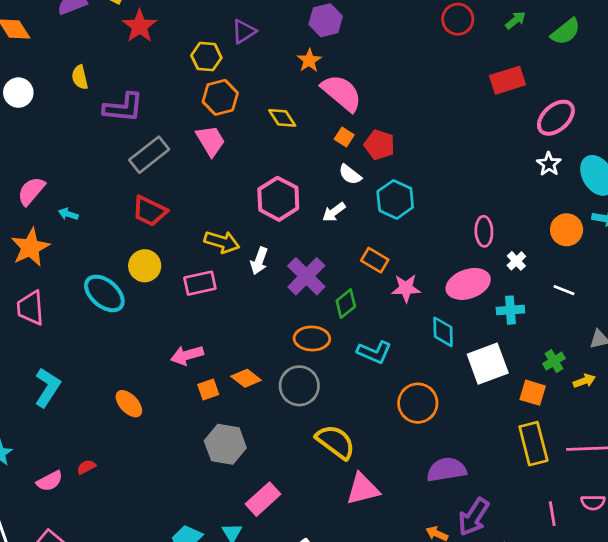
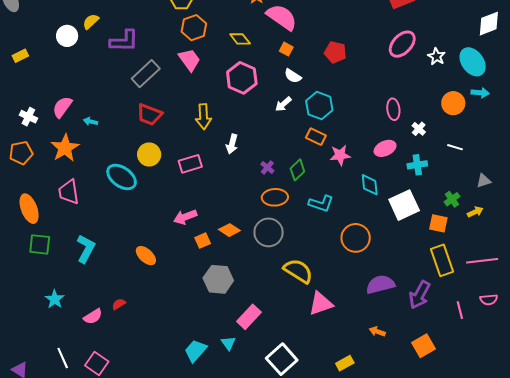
yellow semicircle: (80, 77) -> (91, 22), turned 66
white circle: (18, 93) -> (67, 36), moved
pink ellipse: (556, 118) -> (402, 44), moved
red pentagon: (379, 145) -> (335, 52), moved
pink hexagon: (278, 199) -> (242, 78), moved
cyan hexagon: (395, 199) -> (319, 106), moved
yellow arrow: (222, 242) -> (203, 117), moved, turned 75
purple cross: (306, 276) -> (267, 167), moved, size x0.5
pink ellipse: (468, 284) -> (385, 148), size x0.7
purple arrow: (474, 517) -> (420, 295), moved

